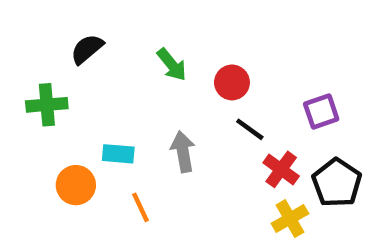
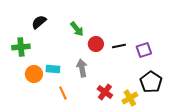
red circle: (232, 82) -> (96, 44), moved
black line: (250, 129) -> (119, 46), moved, turned -48
red cross: (281, 169) -> (105, 92), moved
orange circle: (76, 185) -> (34, 74), moved

